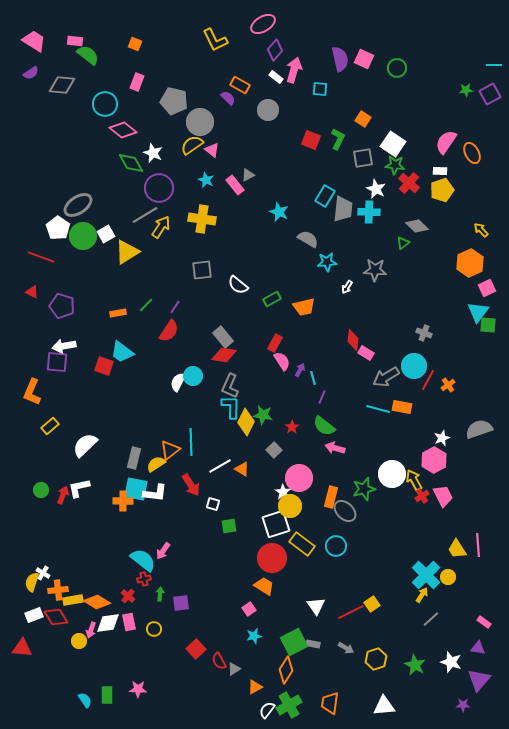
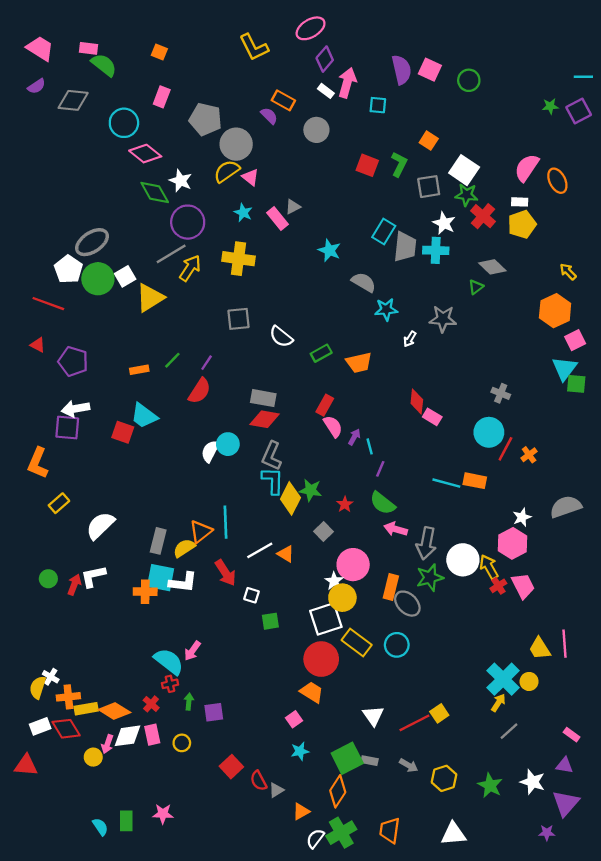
gray rectangle: (223, 337) -> (263, 398), turned -40
gray arrow: (386, 377) -> (426, 543), moved, turned -48

